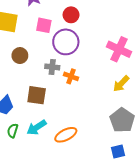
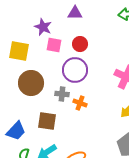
pink square: (44, 25) -> (54, 45), moved
brown circle: (20, 56) -> (31, 83), size x1.6

